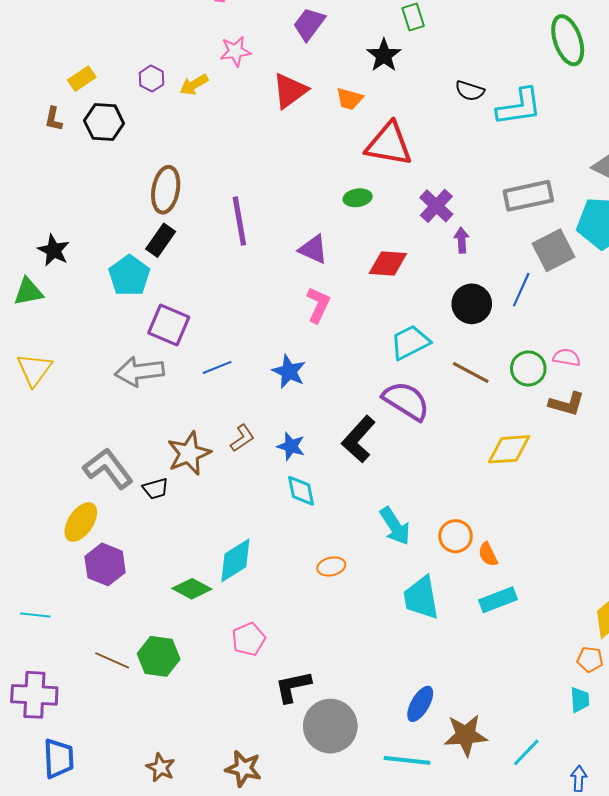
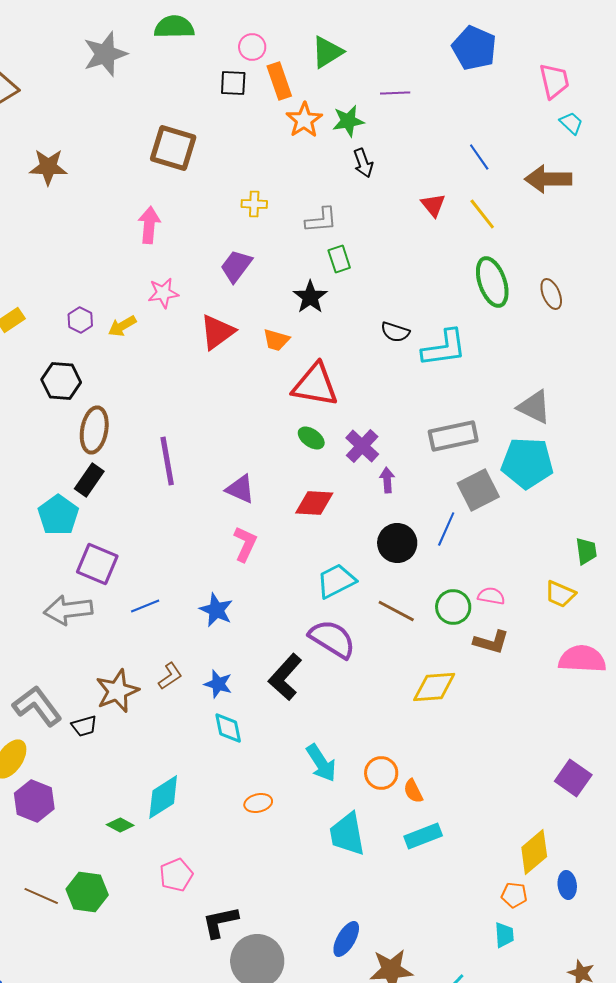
black hexagon: (104, 122) -> (61, 381), moved
green ellipse: (358, 198) -> (311, 438), moved, turned 44
green diamond: (192, 589) -> (120, 825), size x0.7

